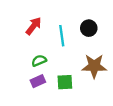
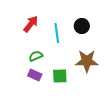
purple rectangle: (38, 81) -> (35, 75), turned 48

